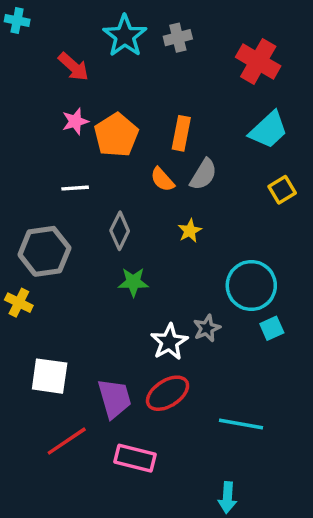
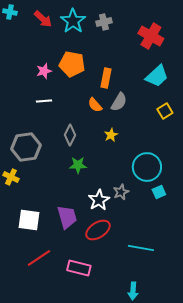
red arrow: (74, 67) -> (43, 19), moved
orange pentagon: (116, 135) -> (72, 64), moved, turned -30
white line: (75, 188) -> (44, 101), moved
purple trapezoid: (115, 398) -> (67, 217), moved

